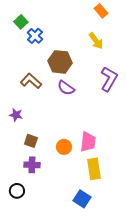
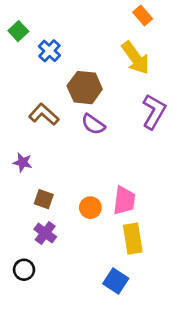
green square: (21, 22) -> (18, 31), moved
yellow arrow: (96, 41) -> (136, 58), size x1.4
purple cross: (32, 165) -> (45, 233), turned 35

